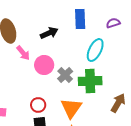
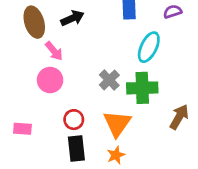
black arrow: (49, 33) -> (72, 18), moved
pink circle: (44, 65) -> (50, 80), moved

